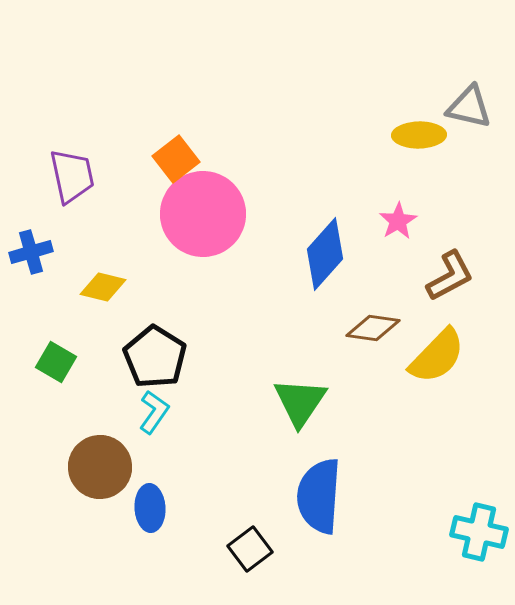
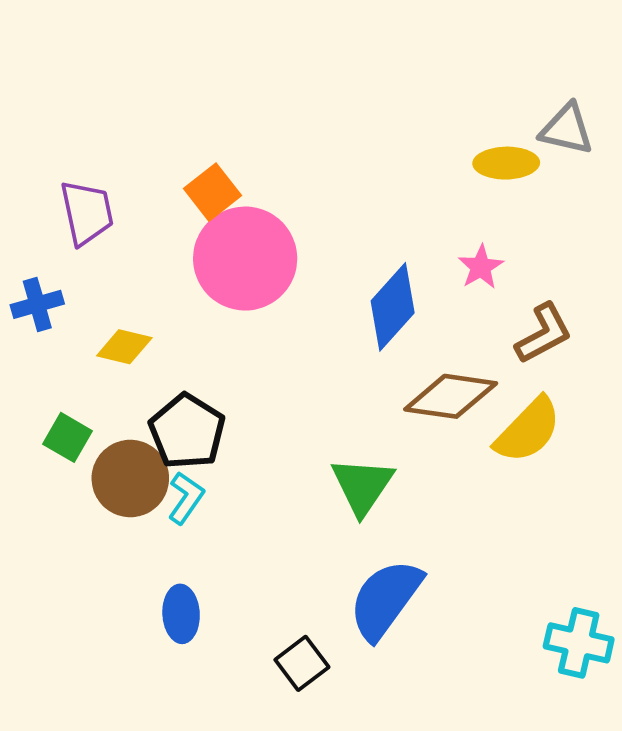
brown diamond: (373, 328) -> (451, 396), size x1.4
brown circle: (100, 467) -> (130, 479), moved
blue semicircle: (319, 496) -> (385, 599), turned 32

